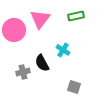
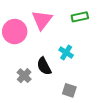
gray cross: (23, 72) -> (24, 76), turned -32
gray square: (74, 87) -> (69, 90), moved

